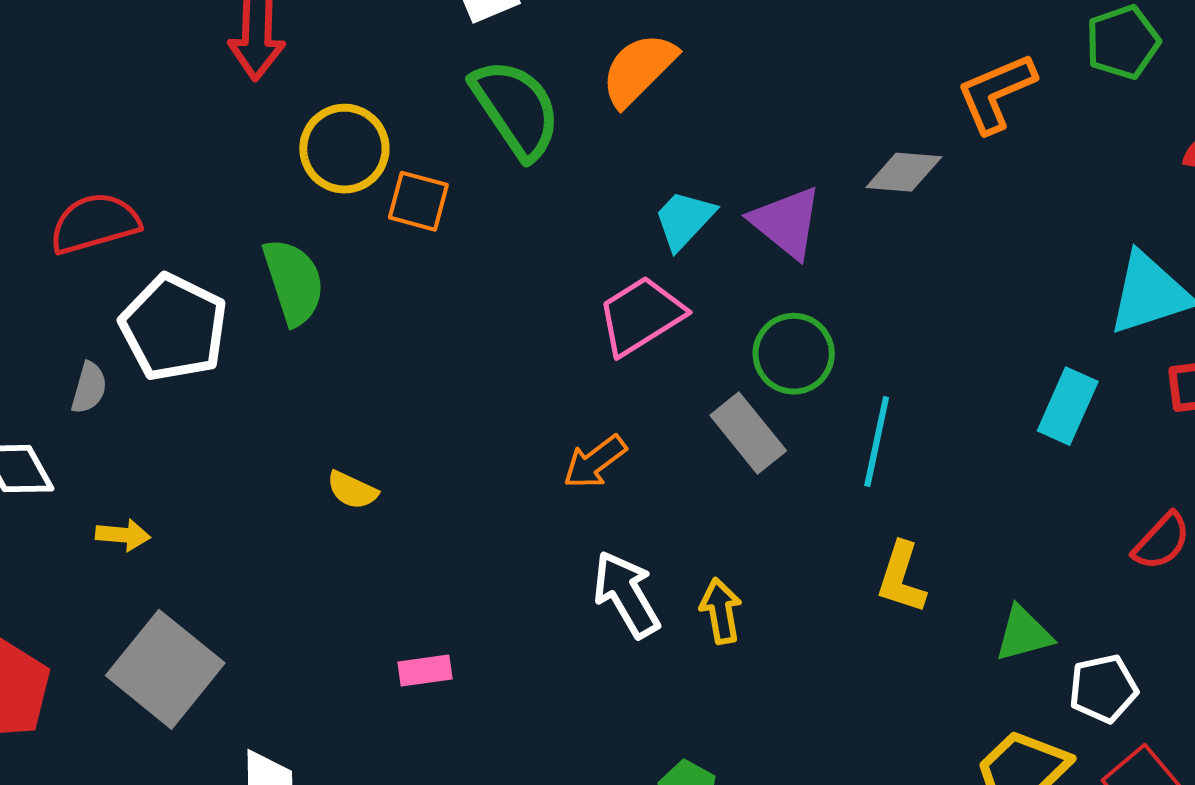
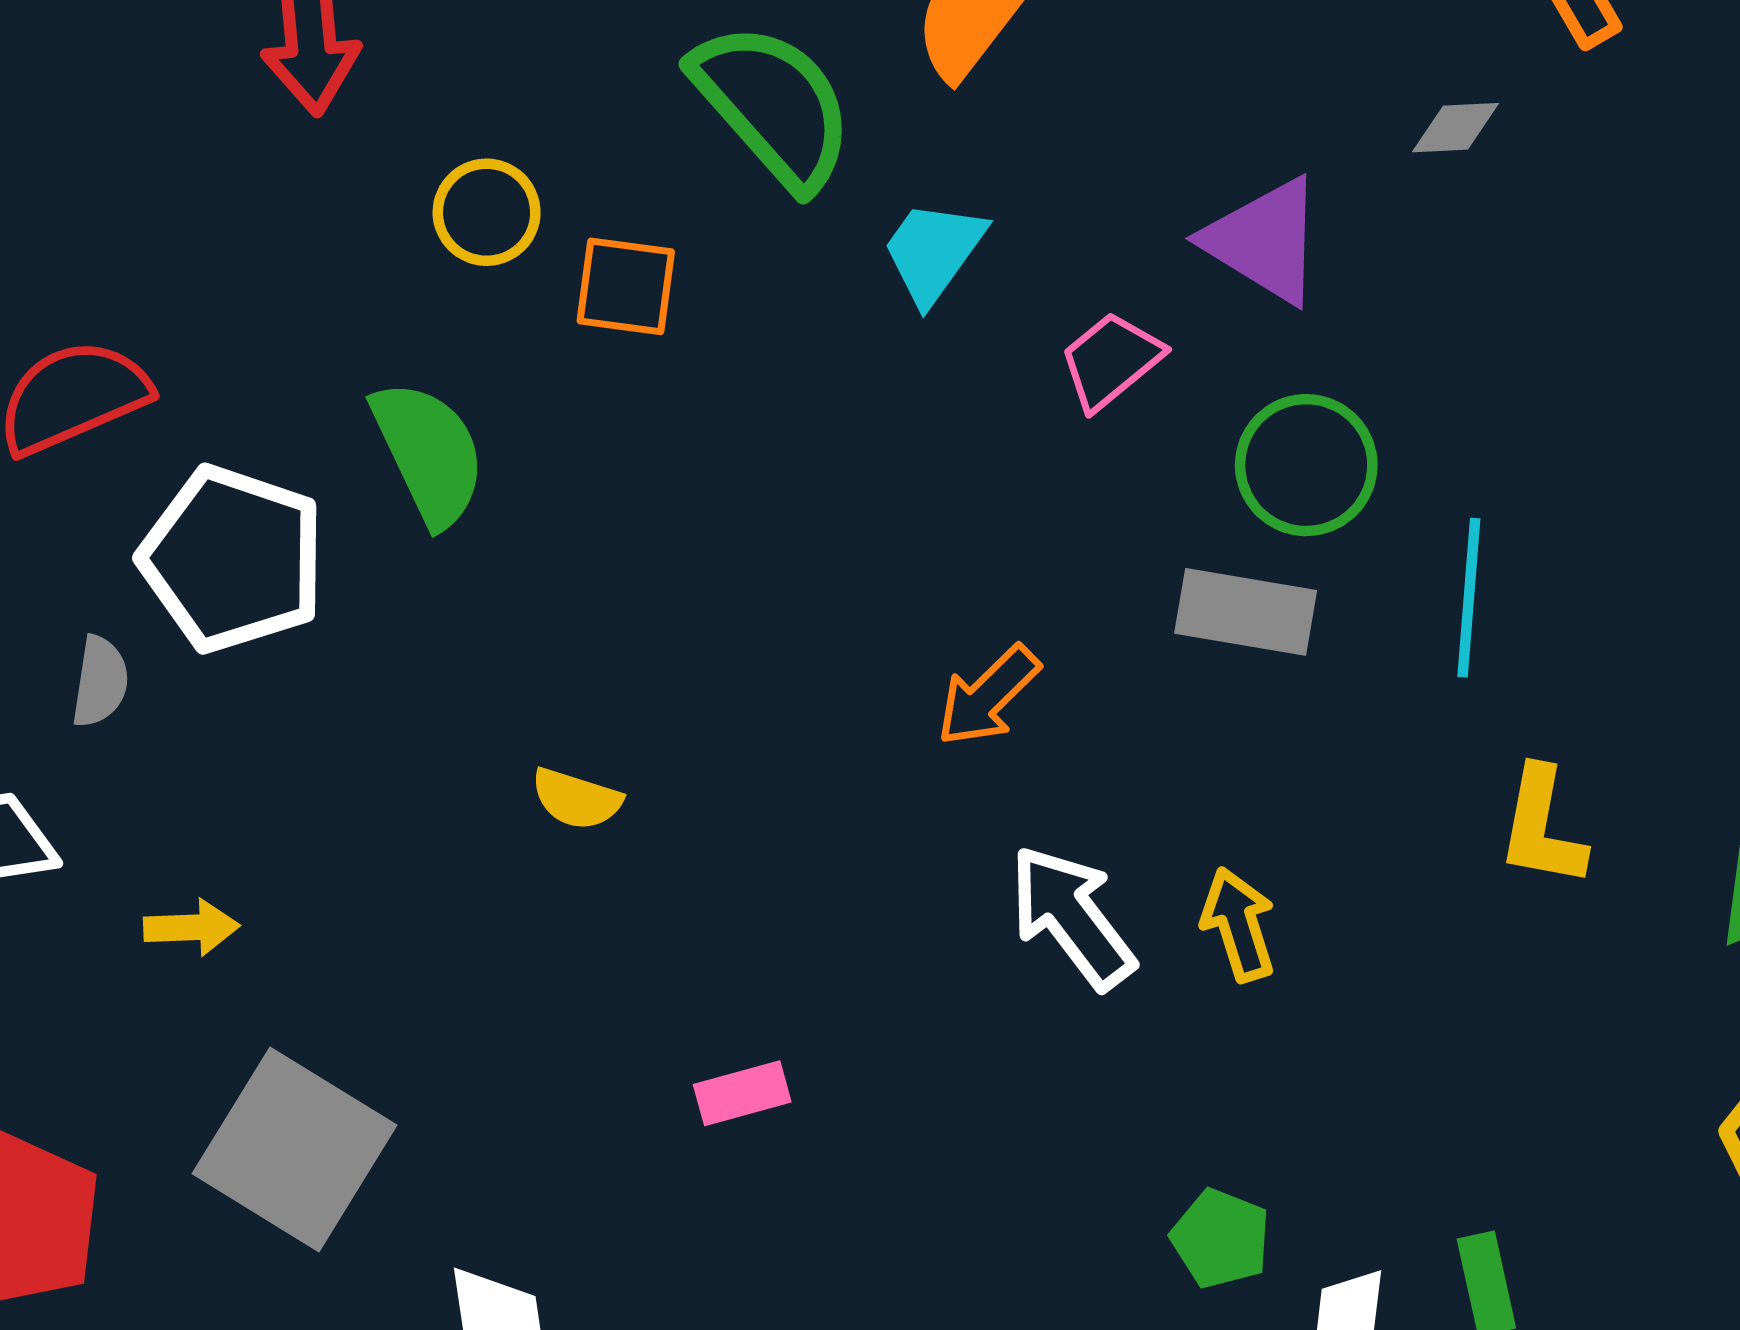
yellow circle: (344, 149) -> (487, 212), size x0.7
gray diamond: (904, 172) -> (1455, 128), size x0.7
cyan trapezoid: (684, 220) -> (933, 252), moved
pink trapezoid: (641, 316) -> (1111, 361), moved, size x0.7
gray rectangle: (748, 433) -> (1246, 612), turned -34

